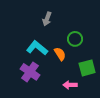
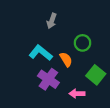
green square: (87, 68) -> (96, 75), turned -36
purple cross: (30, 72) -> (48, 79), moved

